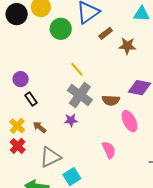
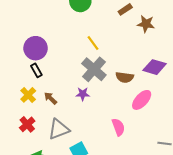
purple circle: (21, 79) -> (36, 48), size x1.5
black rectangle: (31, 99) -> (36, 70), moved
pink ellipse: (129, 121) -> (142, 100), turned 65
red cross: (18, 146) -> (27, 124), moved

